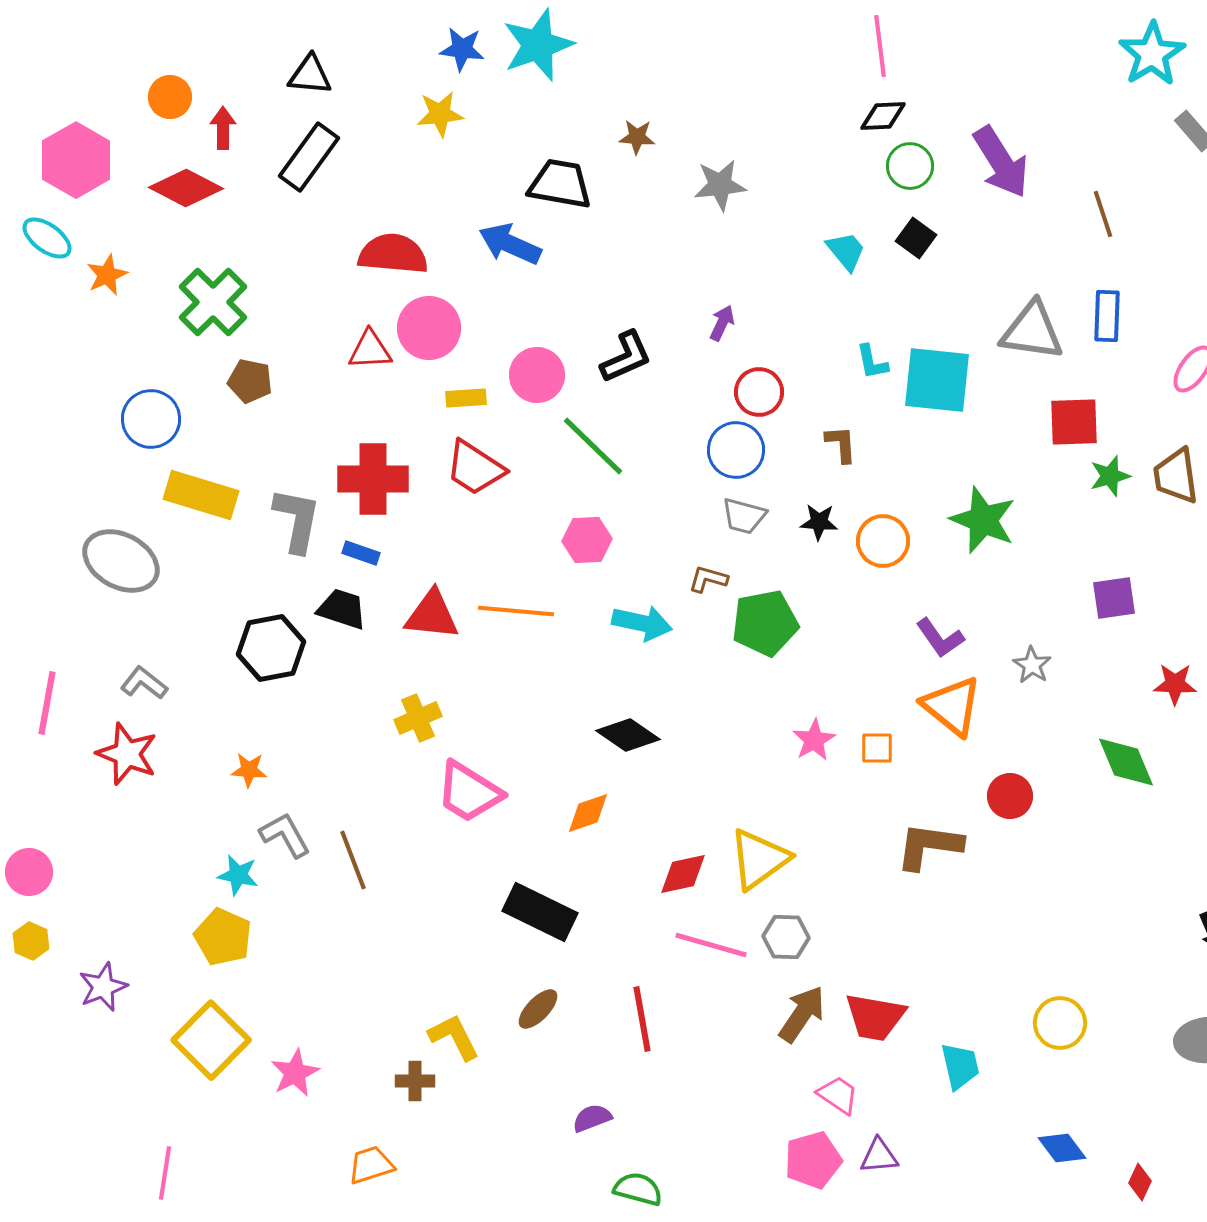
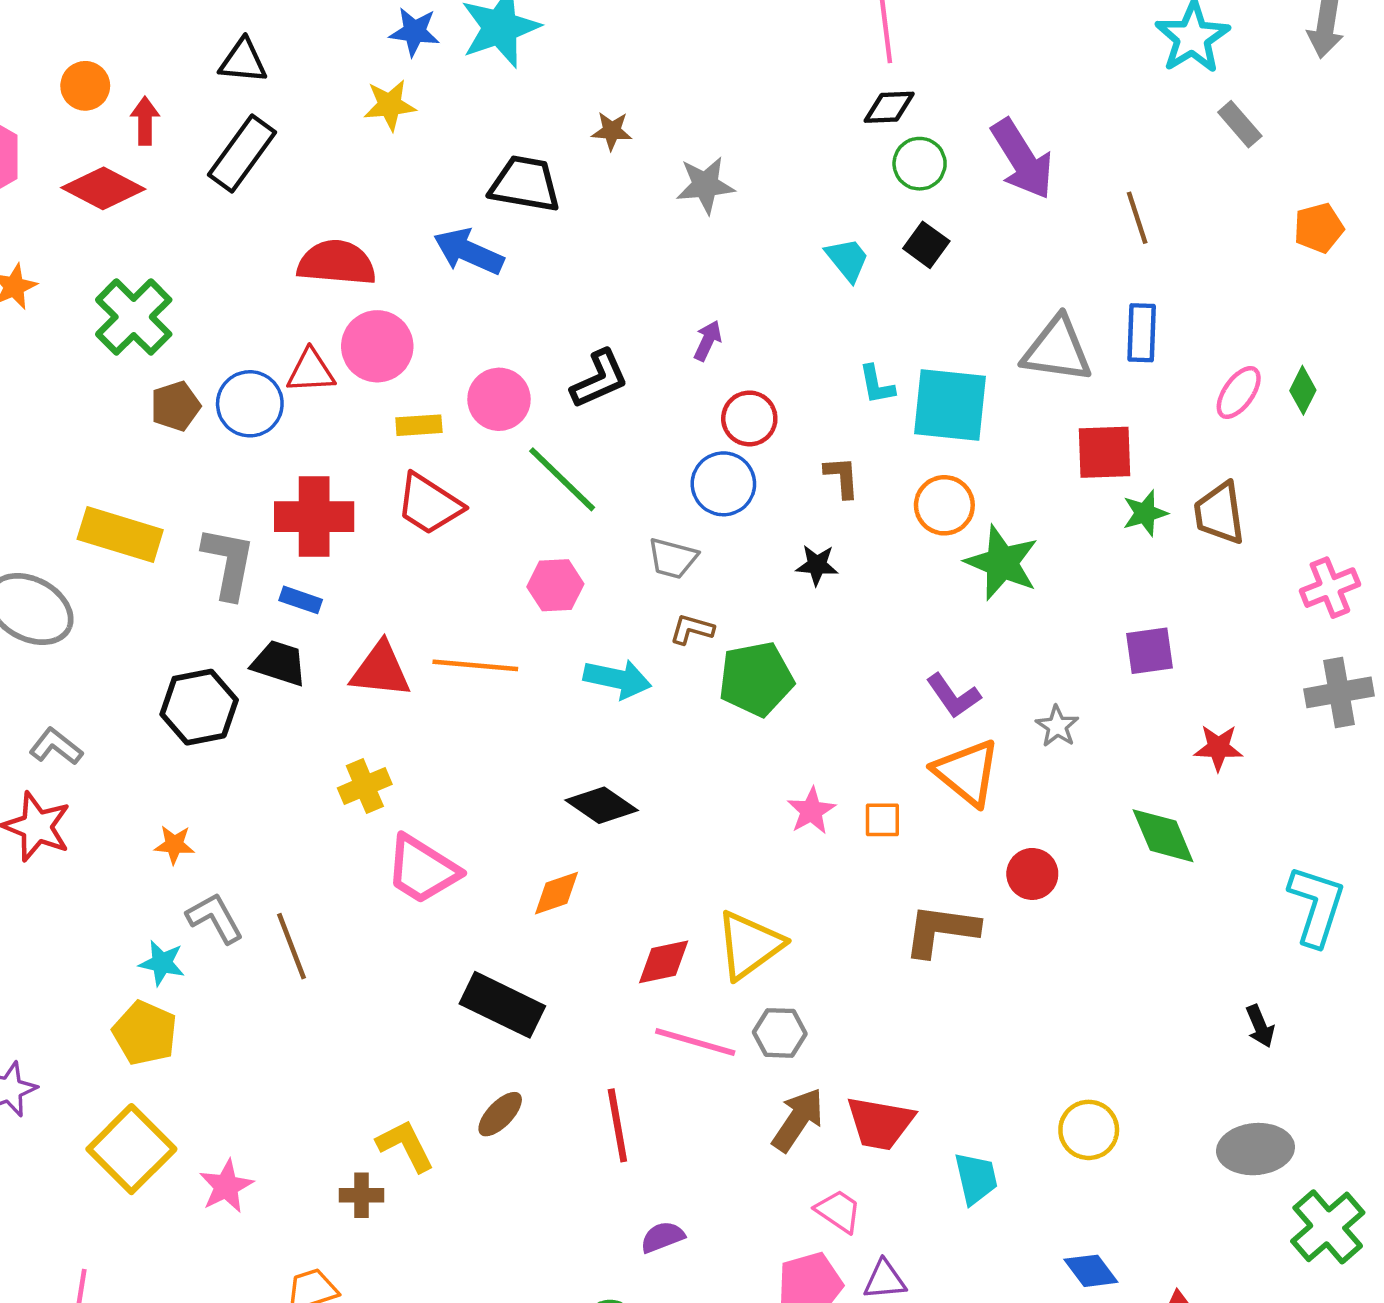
brown pentagon: (250, 381) -> (175, 406), turned -30
blue circle: (151, 419) -> (250, 404), moved
gray trapezoid: (744, 516) -> (673, 558), moved
orange circle: (883, 541) -> (944, 505), moved
purple semicircle: (592, 1118) -> (662, 1237), moved

